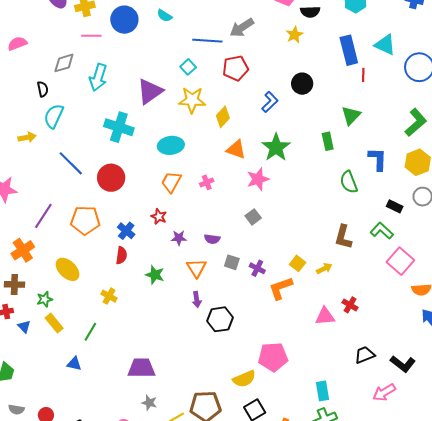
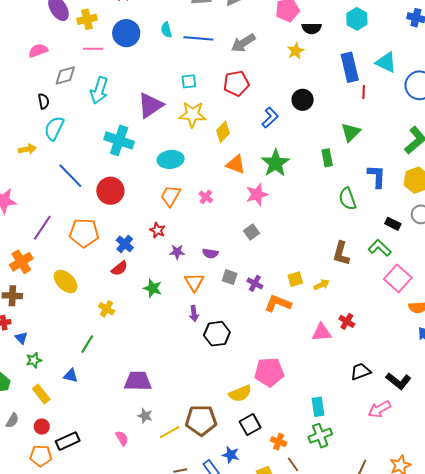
cyan semicircle: (165, 16) -> (166, 30), turned 42
blue line: (207, 41) -> (198, 38), moved
pink semicircle: (17, 44) -> (38, 51), moved
cyan square: (188, 67) -> (189, 81), turned 35
pink cross: (207, 182) -> (206, 197), turned -32
red semicircle: (121, 255) -> (119, 268), turned 42
yellow square: (298, 263) -> (295, 279), turned 35
orange L-shape: (281, 288) -> (278, 304), turned 40
green star: (45, 299) -> (34, 360), moved
yellow rectangle: (54, 323) -> (41, 394), moved
gray semicircle: (16, 409) -> (12, 420), turned -70

